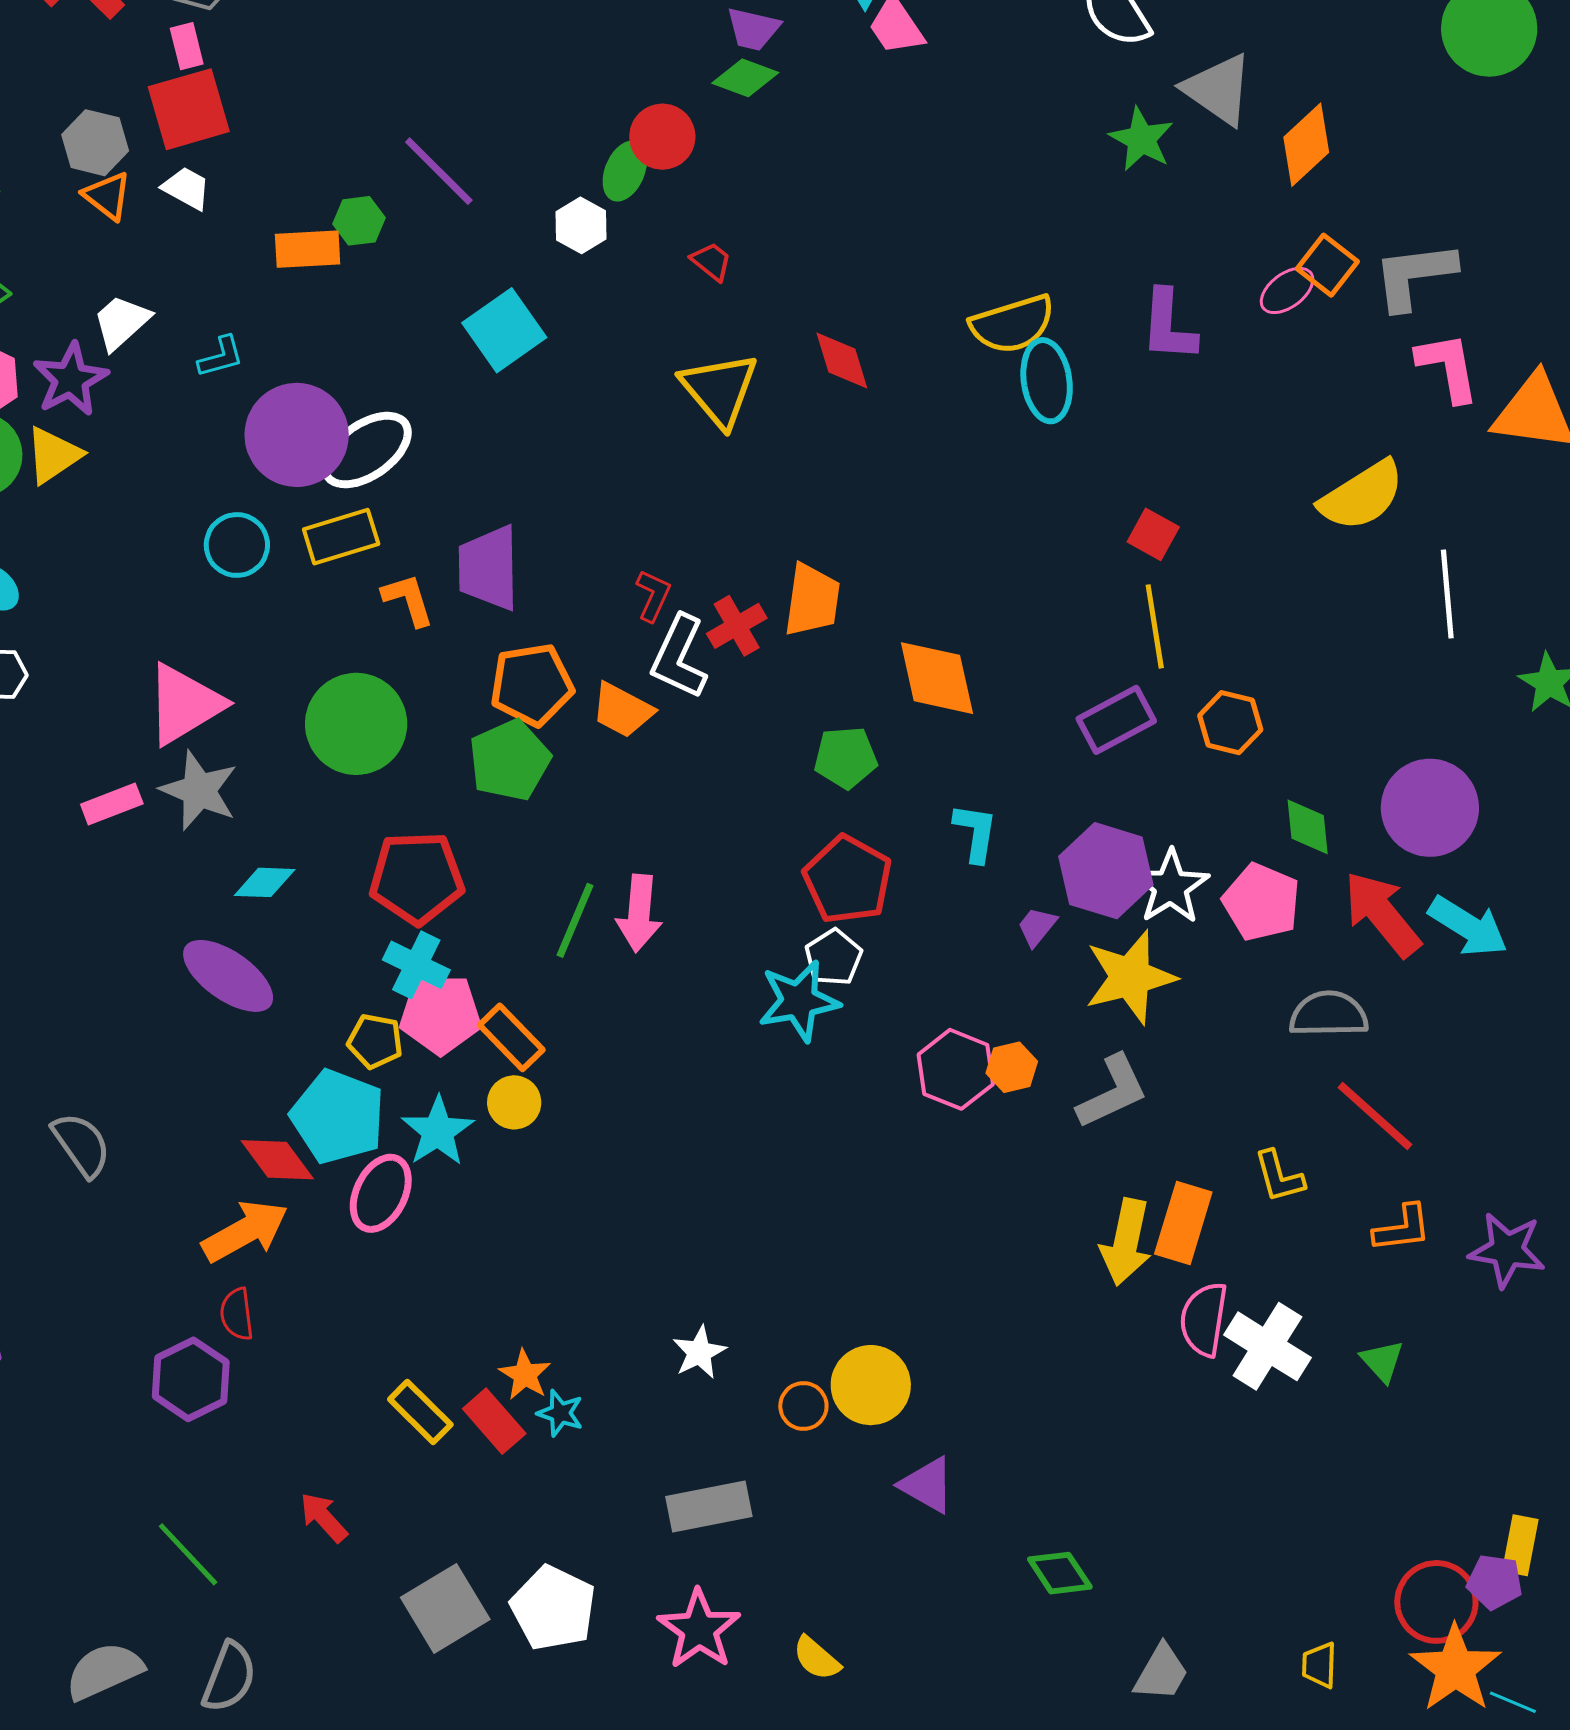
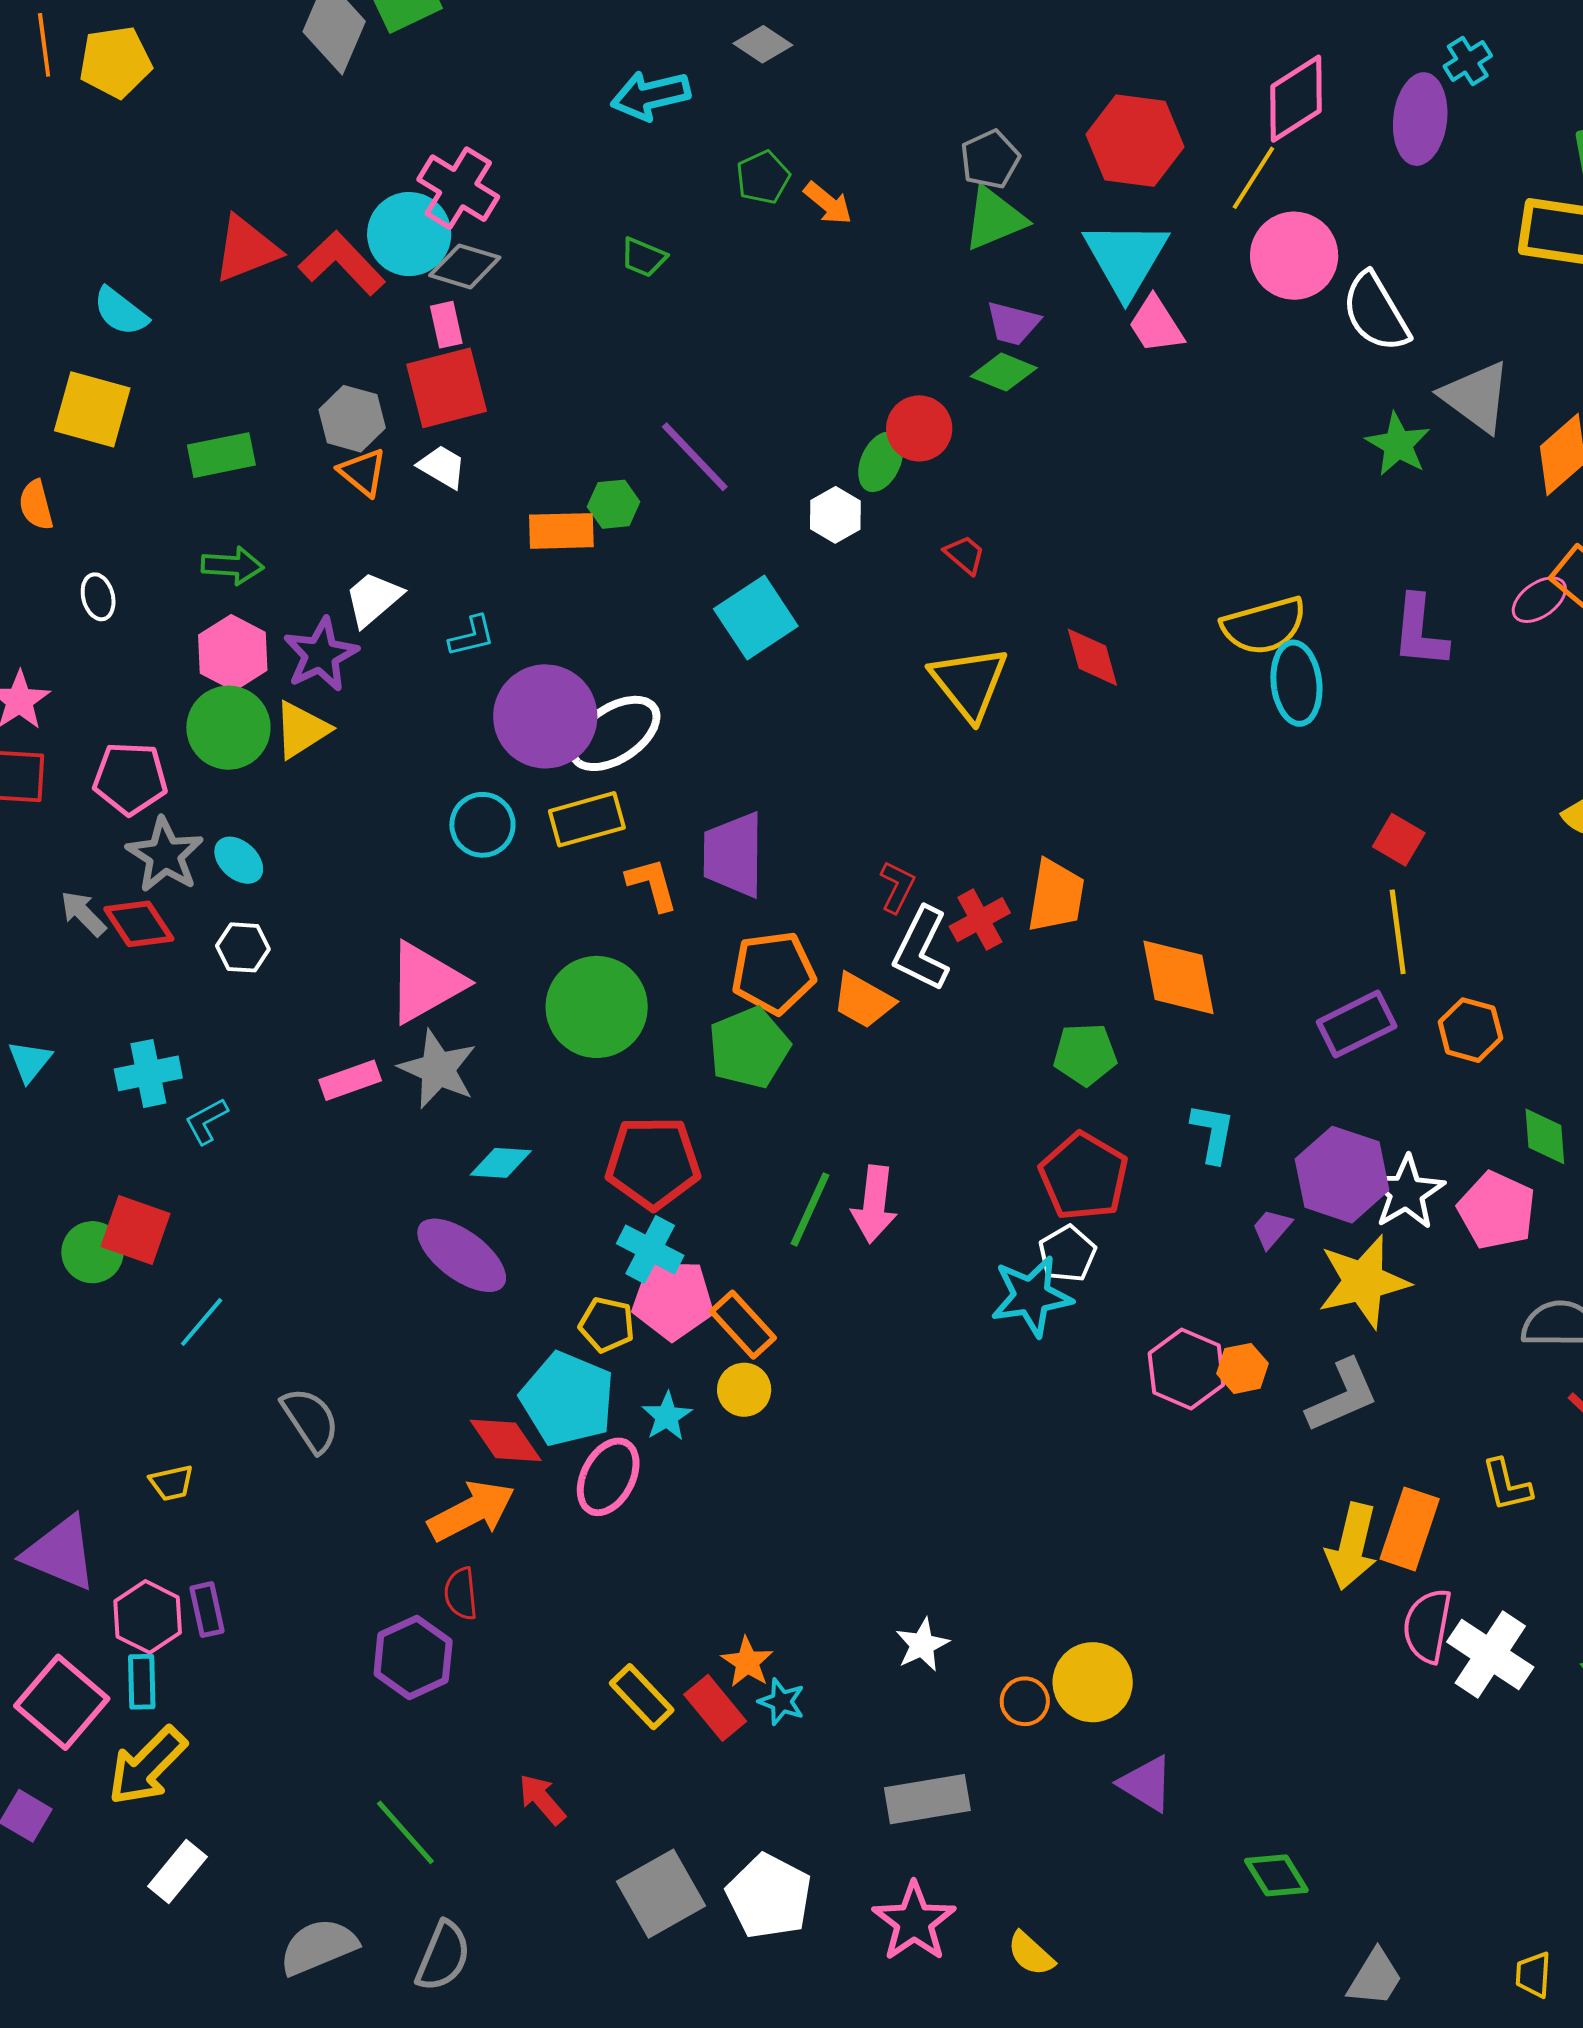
cyan star: (438, 1131) -> (667, 1416), size x0.7

